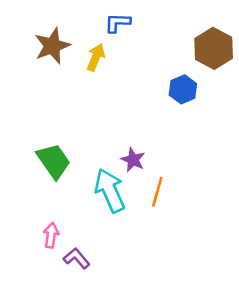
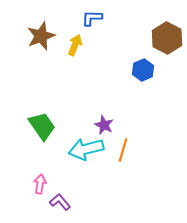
cyan arrow: (110, 191) -> (86, 149), turned -80

